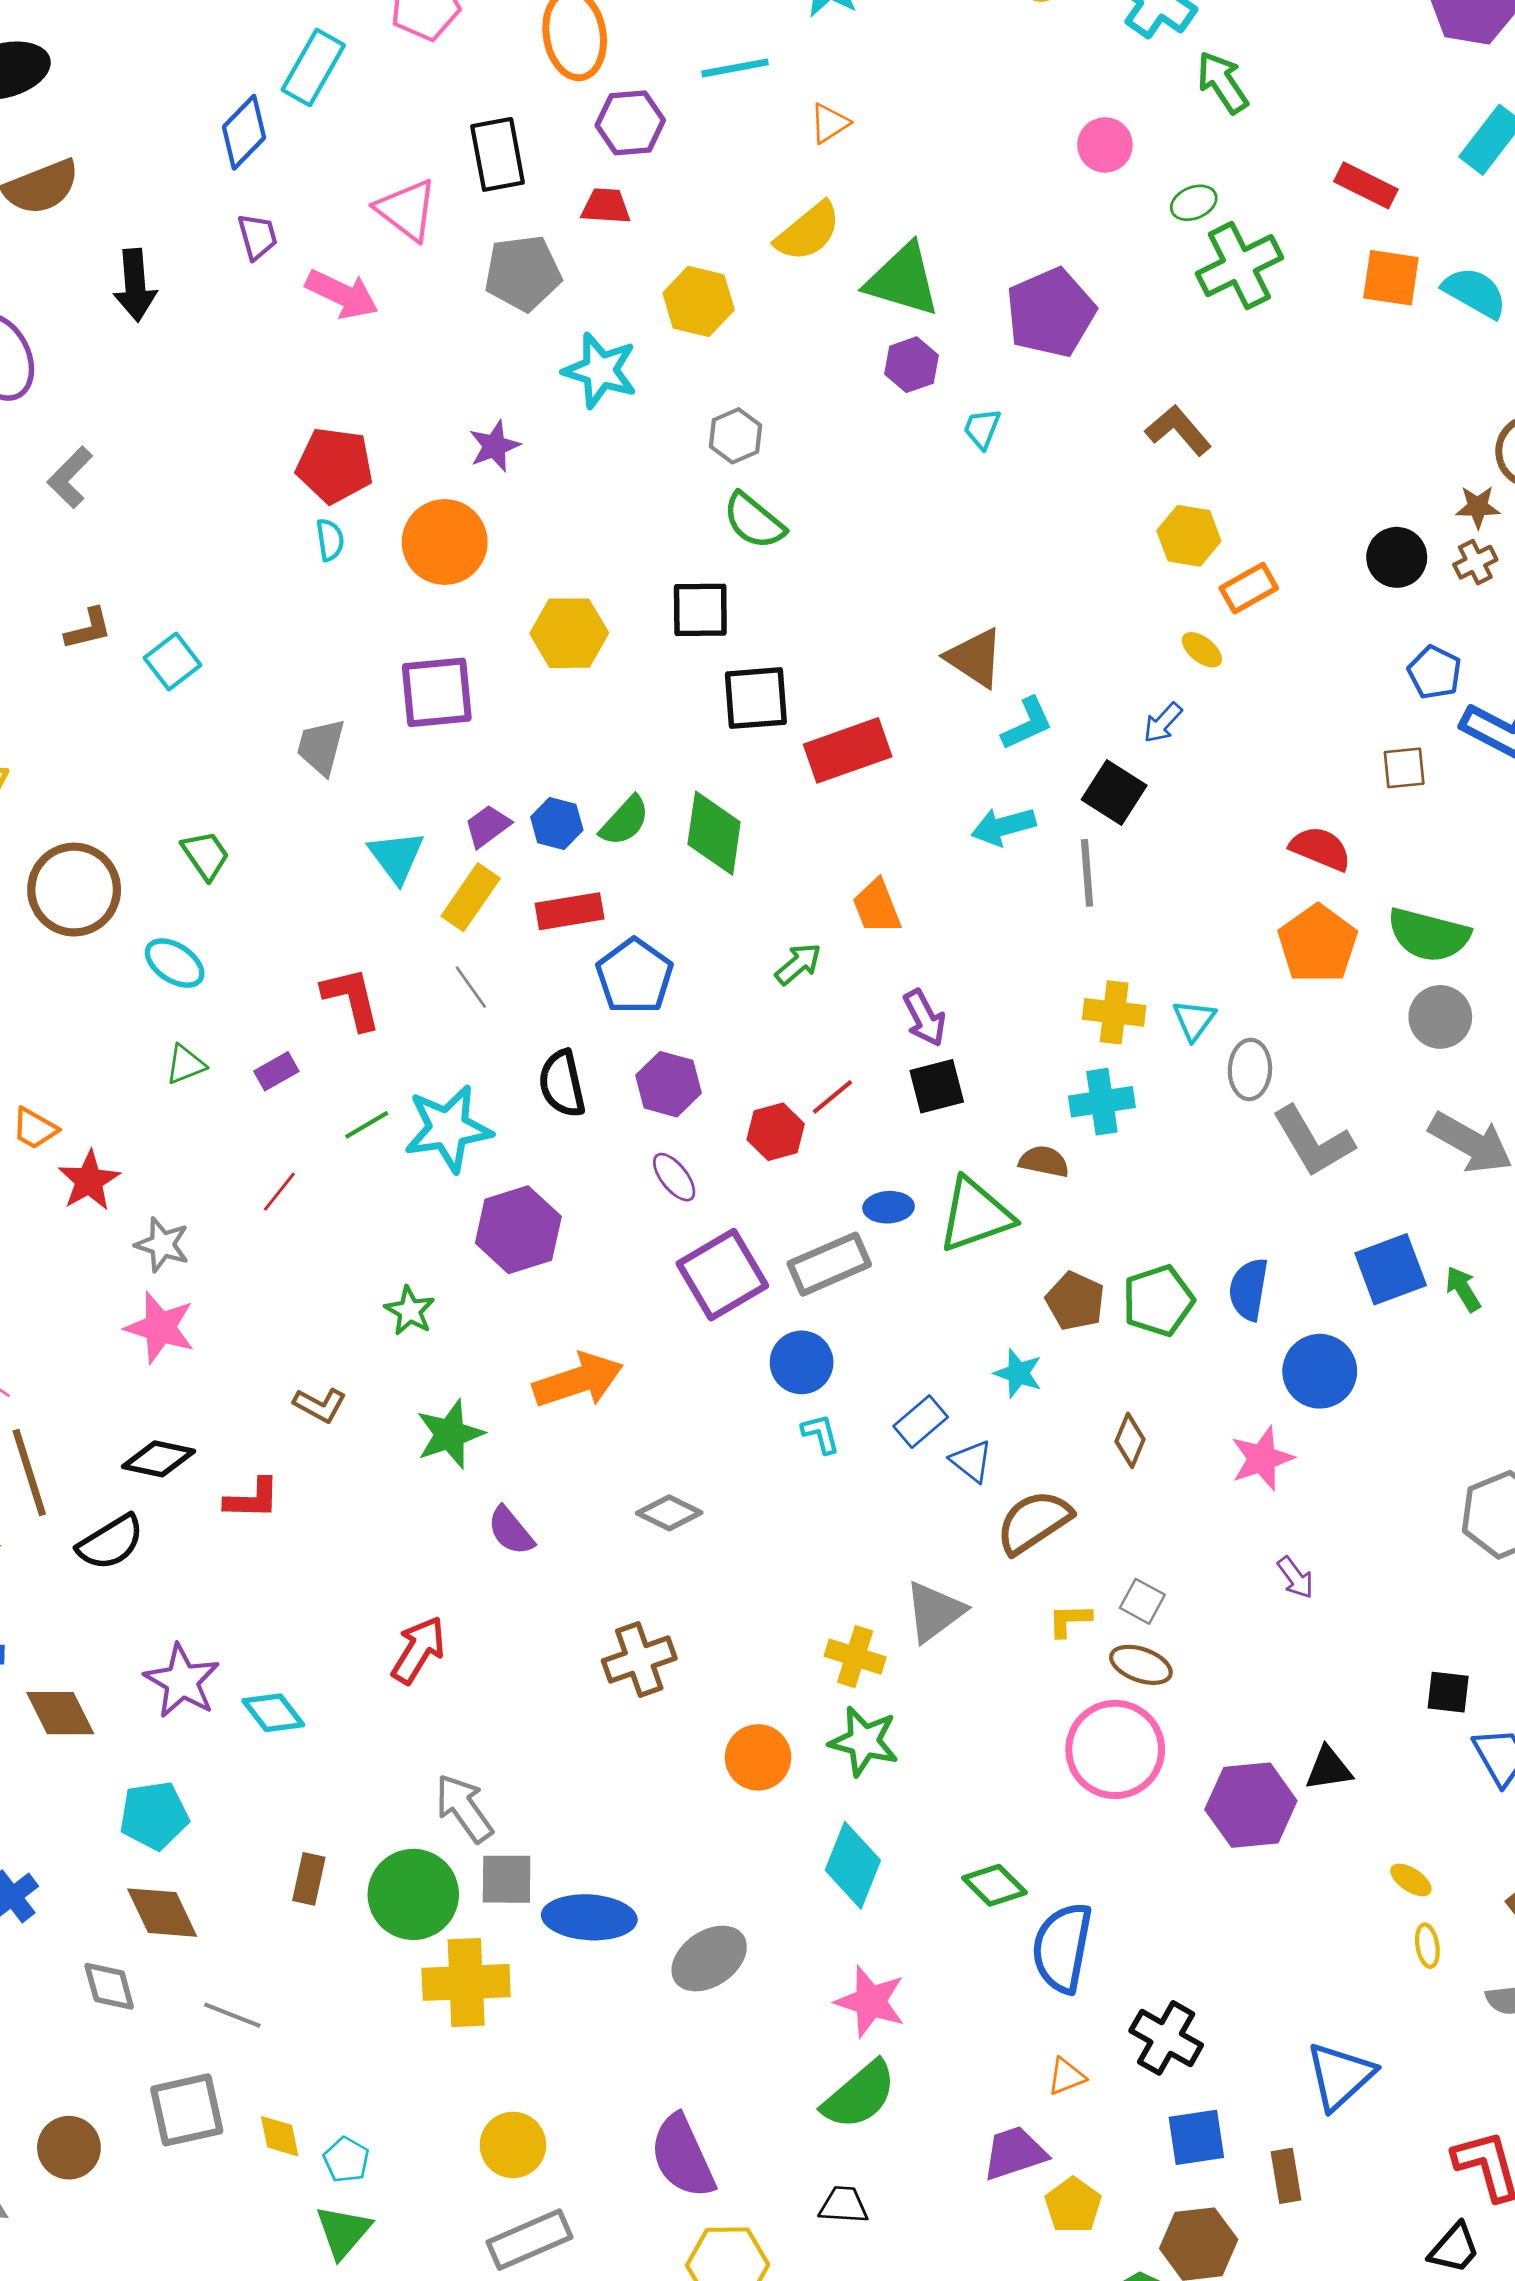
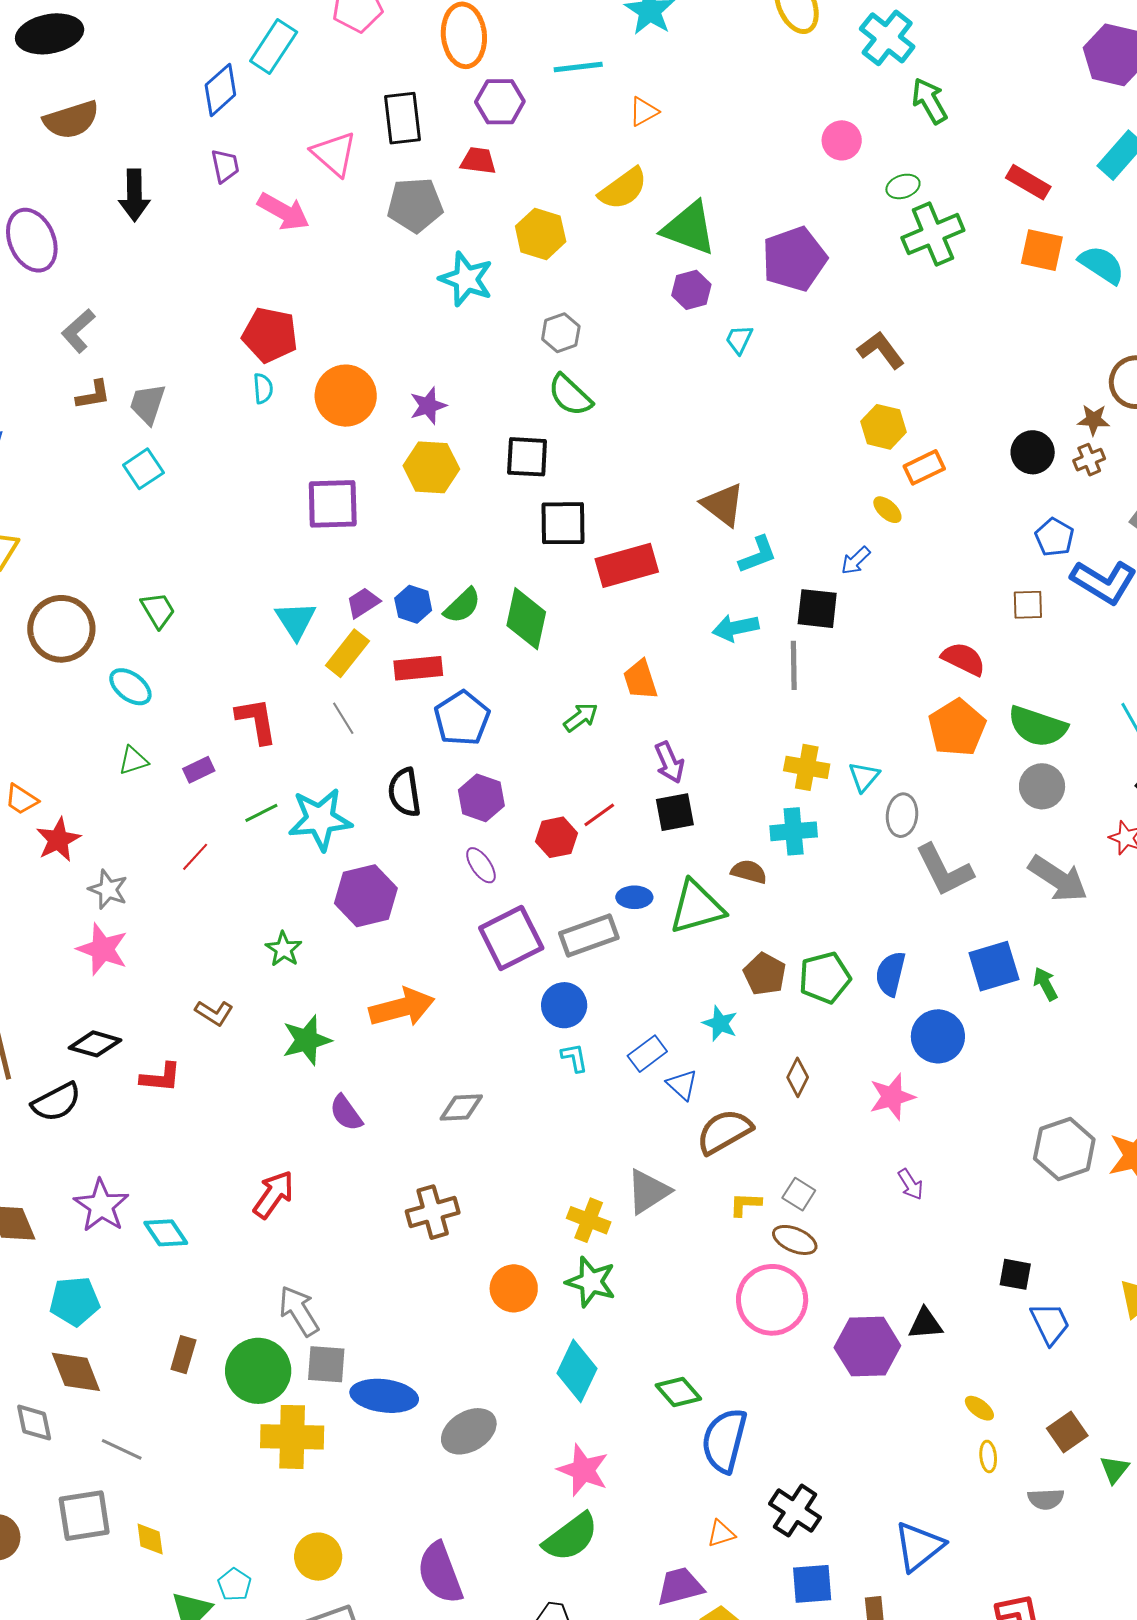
purple star: (494, 446) -> (428, 406), moved
brown L-shape: (88, 629) -> (93, 395), moved
gray trapezoid: (321, 747) -> (148, 404), moved
black square: (1114, 793) -> (817, 609), turned -30
gray diamond: (669, 1513) -> (461, 1108), turned -33
cyan pentagon: (346, 2160) -> (235, 1585), moved

